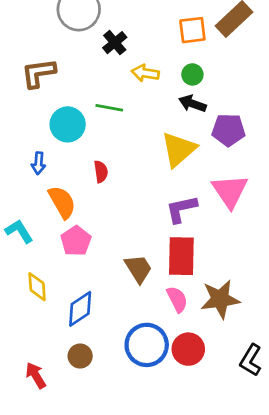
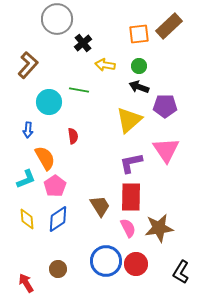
brown L-shape: (38, 73) -> (28, 65), turned 140
cyan L-shape: (19, 231) -> (26, 179), moved, turned 100
blue diamond: (80, 309) -> (58, 219), moved

